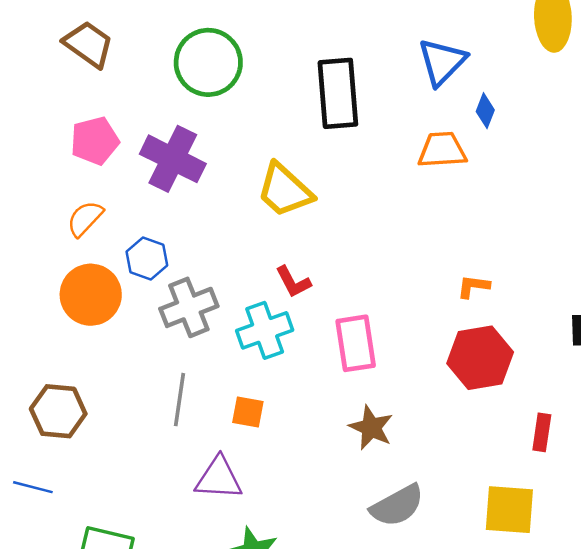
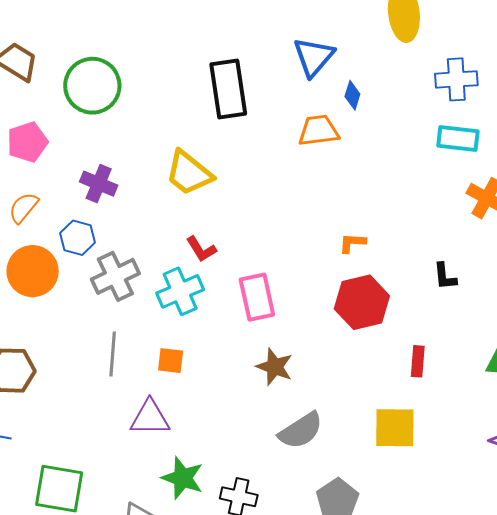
green circle: (208, 62) -> (92, 86), moved
purple cross: (173, 159) -> (99, 184), moved, size x0.7

